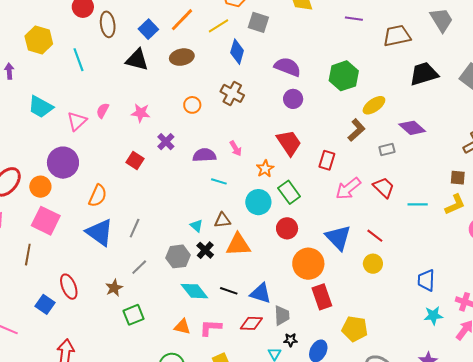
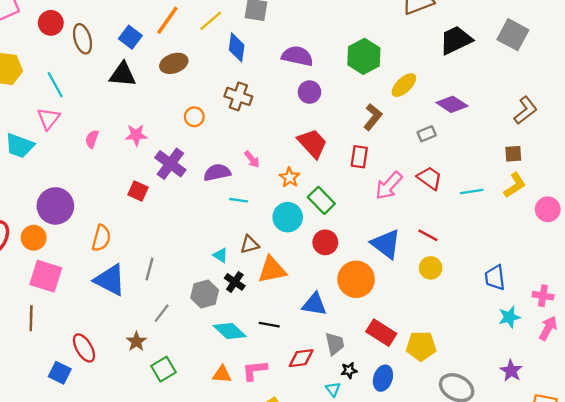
pink triangle: (77, 121) -> (48, 119), moved
brown L-shape: (356, 130) -> (373, 117), moved
purple cross: (166, 142) -> (170, 164), size x1.5
blue triangle: (261, 293) -> (314, 304), moved
red rectangle: (322, 297) -> (381, 333), moved, turned -30

